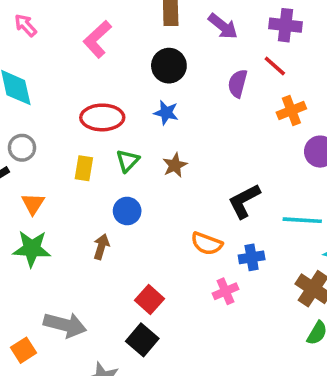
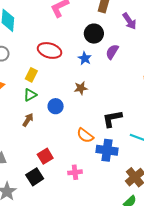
purple semicircle: (238, 83) -> (112, 52), moved
green triangle: (128, 161) -> (30, 95), moved
blue circle: (127, 211) -> (56, 106), moved
blue cross: (252, 257) -> (107, 150), size x1.5
pink cross: (226, 291) -> (75, 172), moved

